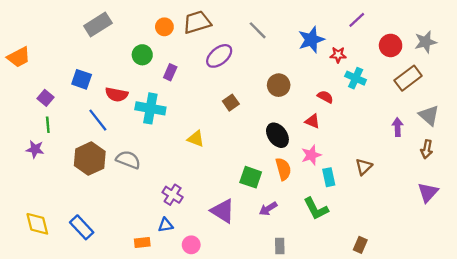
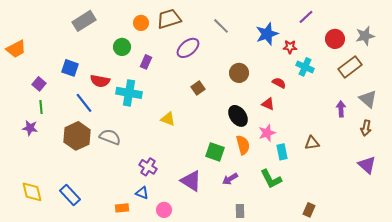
brown triangle: (364, 167) -> (312, 143), turned 35
purple triangle: (428, 192) -> (367, 165), turned -30
blue triangle: (166, 225) -> (142, 193), turned 32

